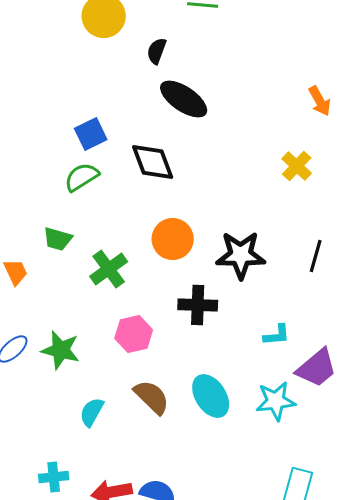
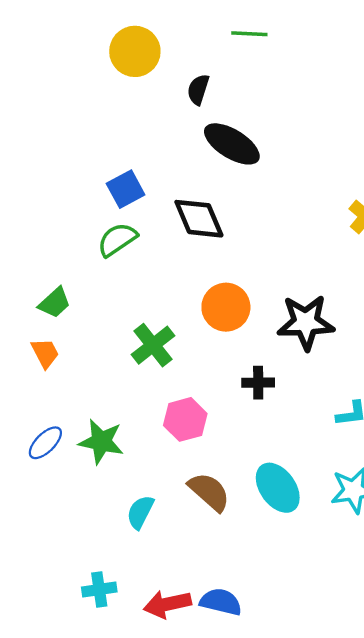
green trapezoid: (58, 239) -> (55, 303), moved, turned -56
black cross: (198, 305) -> (258, 383), size x0.7

